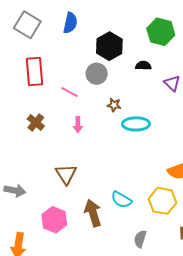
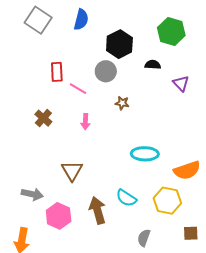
red rectangle: (34, 72) -> (57, 72), moved, size x0.7
cyan ellipse: (136, 124) -> (145, 154), moved
gray arrow: (15, 191) -> (32, 194), moved

